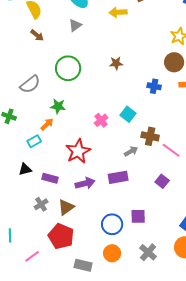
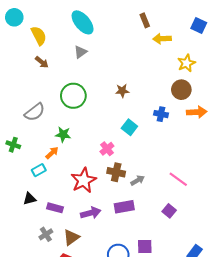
yellow arrow: (118, 12) -> (162, 39), moved
cyan square: (128, 114) -> (129, 127), moved
brown cross: (150, 136) -> (116, 172), moved

